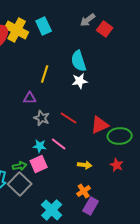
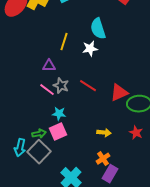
white star: (80, 81) -> (90, 49), moved
pink line: (59, 144) -> (47, 90), moved

